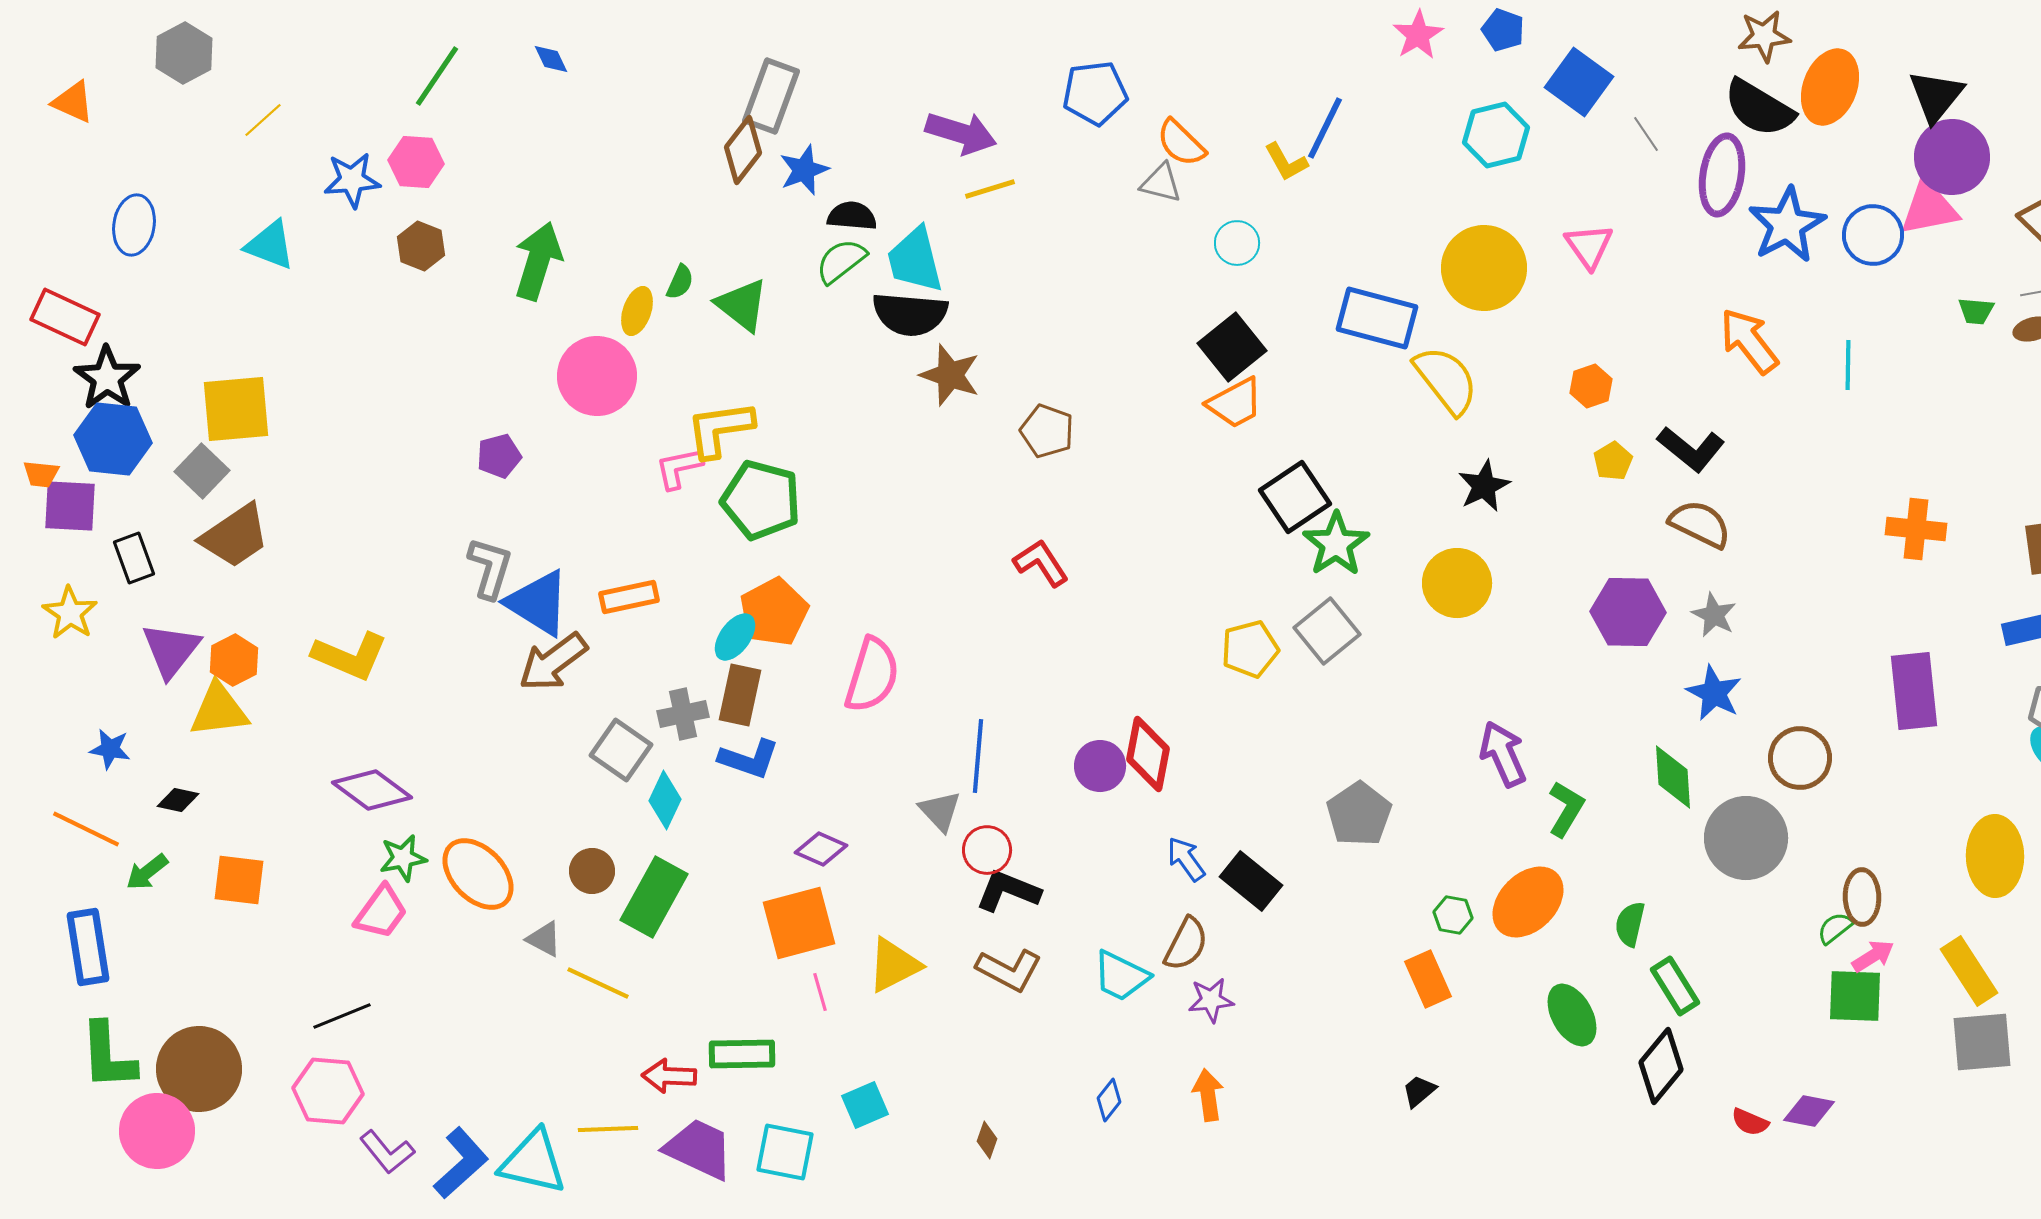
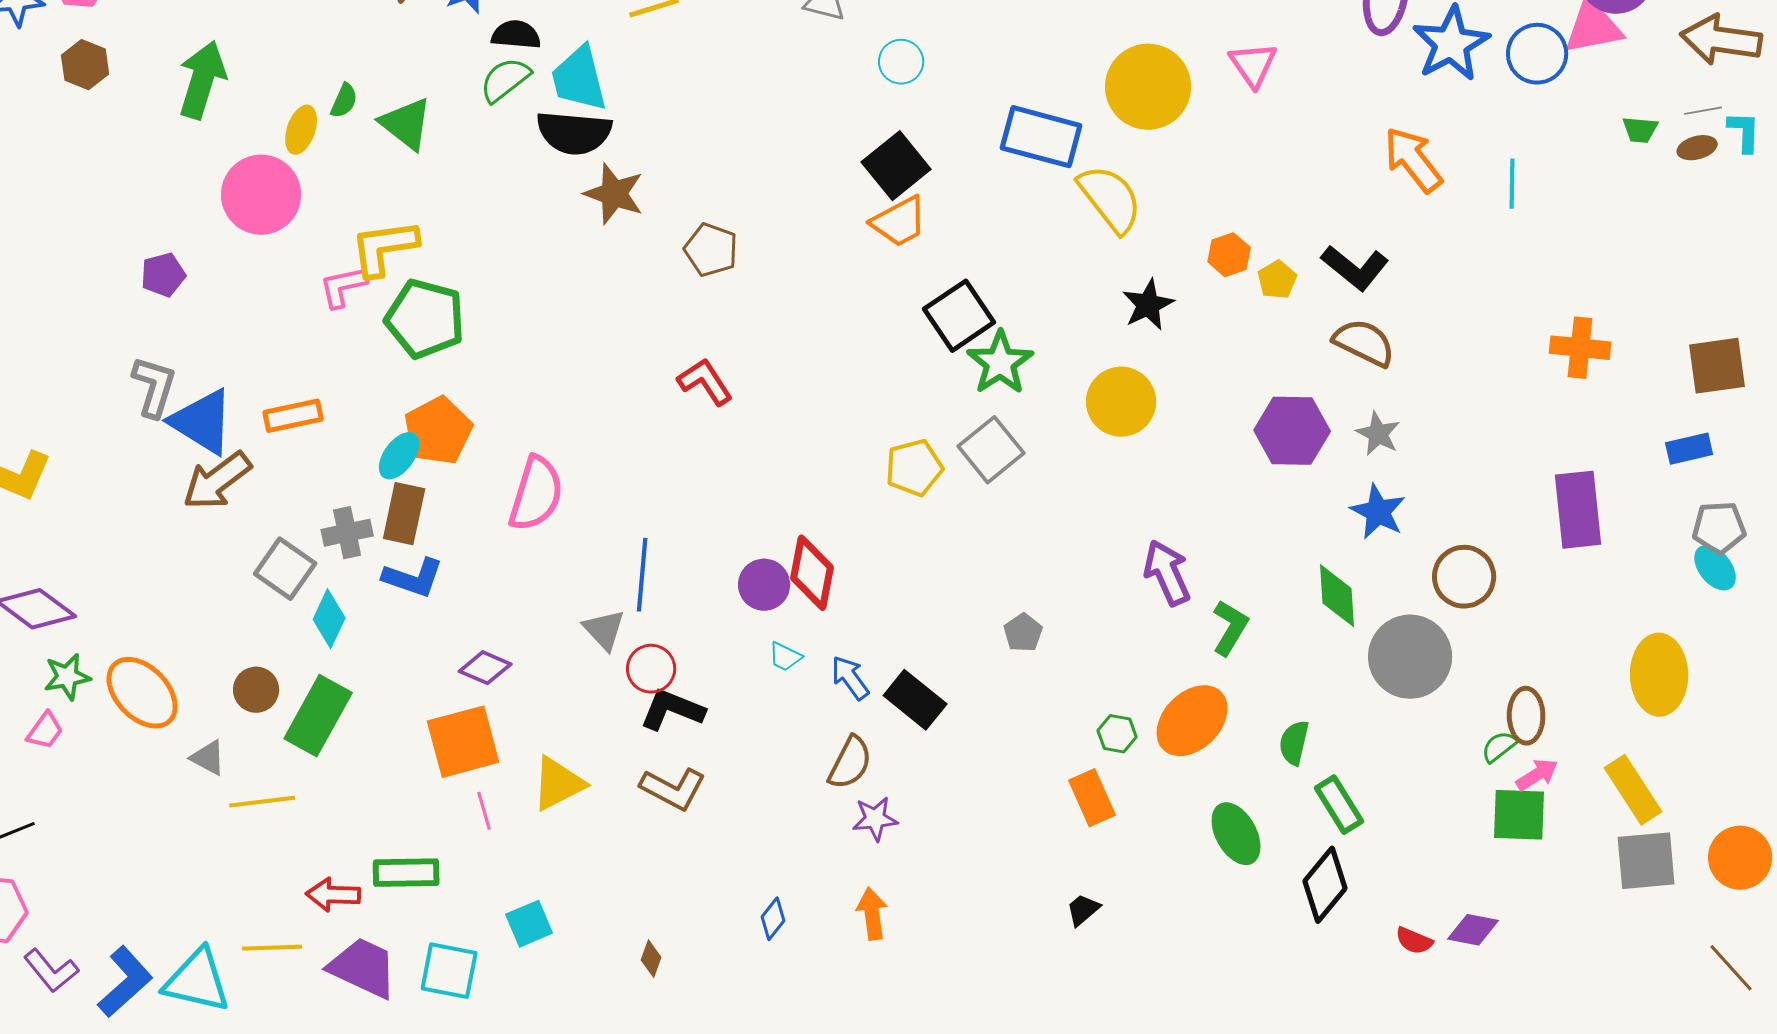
orange hexagon: (1591, 386) -> (1229, 255), moved
gray pentagon: (1359, 814) -> (1023, 633), size x0.6
pink trapezoid: (381, 912) -> (45, 731), size x0.7
cyan trapezoid: (1121, 976) -> (785, 657), moved, size x0.6
yellow line: (598, 983) -> (262, 802), turned -32

